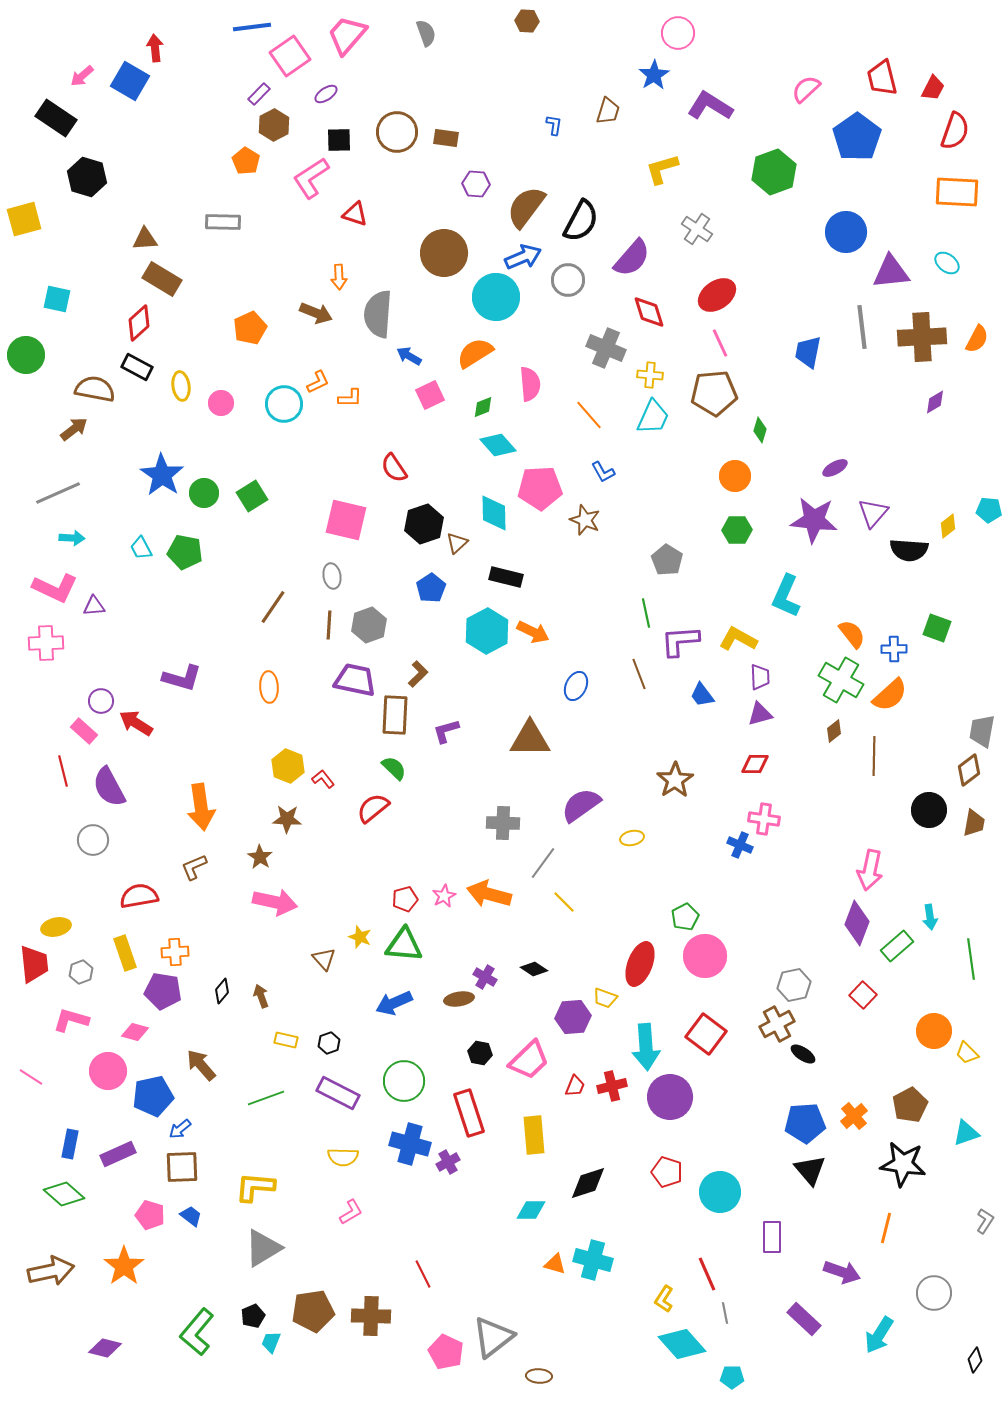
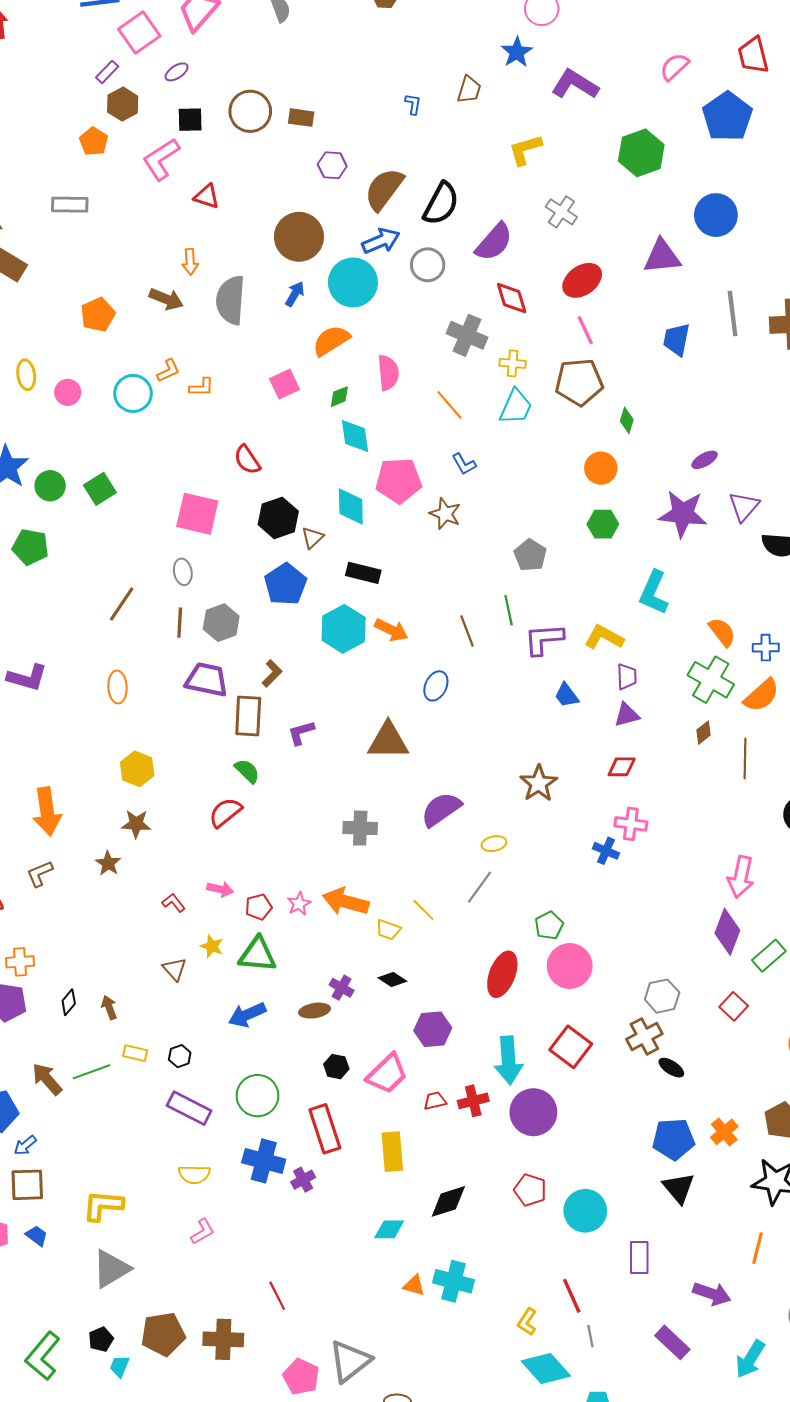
purple triangle: (891, 272) -> (662, 257), moved
blue arrow: (409, 356) -> (295, 294), moved, turned 90
cyan diamond: (498, 445) -> (355, 436), turned 33
blue pentagon: (431, 588) -> (286, 584), size x1.4
brown line: (639, 674) -> (467, 631), moved
red L-shape: (323, 779) -> (173, 903), moved
gray line: (543, 863) -> (479, 887), moved
pink arrow: (275, 902) -> (220, 889), moved, size x0.6
yellow trapezoid: (605, 998) -> (388, 930), moved
red trapezoid: (575, 1086) -> (435, 1101), turned -125
green line: (266, 1098) -> (92, 1072), moved

